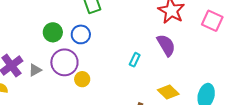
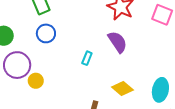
blue circle: (81, 34) -> (46, 33), moved

